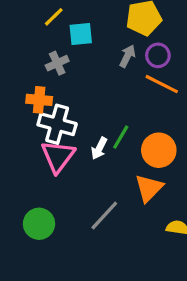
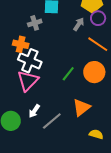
purple circle: (158, 55) -> (98, 18), moved
white arrow: (99, 148) -> (34, 111), moved
orange circle: (159, 150) -> (94, 72), moved

